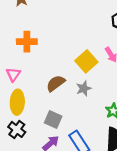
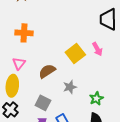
pink triangle: (13, 74) -> (19, 64), moved
gray star: (84, 88) -> (70, 87), moved

